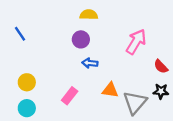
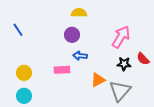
orange triangle: (110, 90) -> (98, 80), turned -35
black star: (161, 91) -> (124, 64), moved
pink rectangle: (70, 96) -> (62, 70), moved, turned 49

